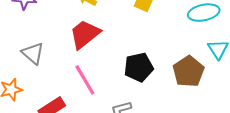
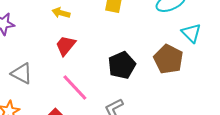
red trapezoid: (85, 34) -> (66, 46), size x0.7

